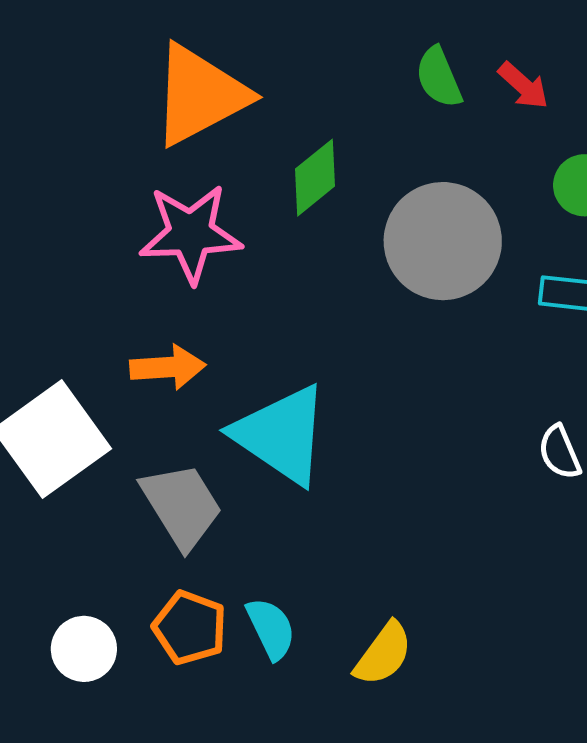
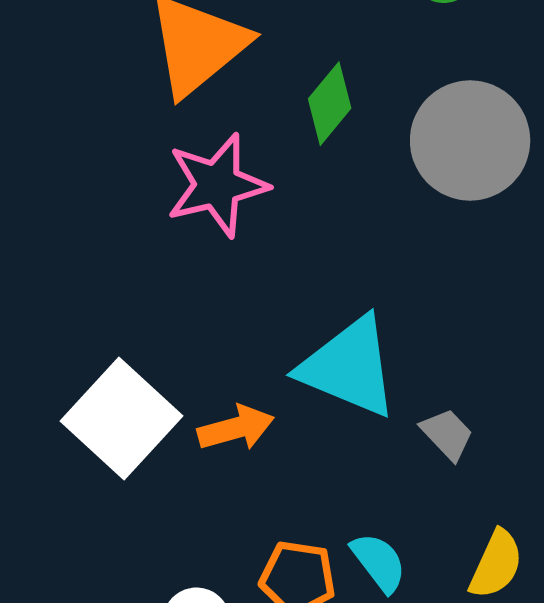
orange arrow: (168, 367) -> (236, 428), moved
gray trapezoid: (182, 506) -> (447, 434), moved, size x0.6

